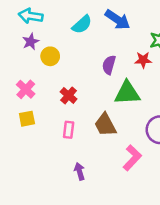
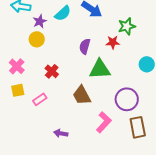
purple star: (31, 42) -> (40, 21), moved
pink rectangle: (69, 130) -> (40, 99), moved, turned 48
purple arrow: (80, 171) -> (61, 133), turned -64

